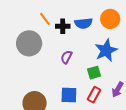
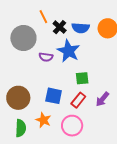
black cross: (63, 26) -> (60, 27), turned 32
blue star: (106, 50) -> (69, 51), moved, turned -30
purple semicircle: (66, 57) -> (46, 57), moved, turned -120

